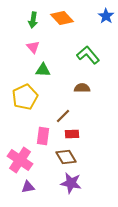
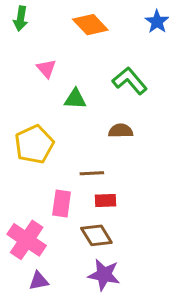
green arrow: (33, 20) -> (21, 19), moved
green triangle: (43, 70) -> (75, 99), moved
brown line: (63, 116) -> (92, 173), turned 42

